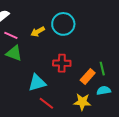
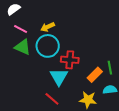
cyan circle: (63, 24) -> (48, 46), moved
cyan triangle: (37, 83) -> (59, 77), moved, turned -48

